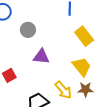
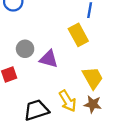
gray circle: (28, 30) -> (25, 49), moved
yellow rectangle: (84, 36) -> (78, 35), moved

